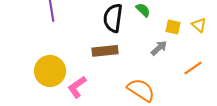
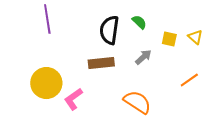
gray arrow: (159, 48) -> (143, 57), moved

